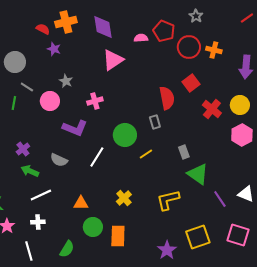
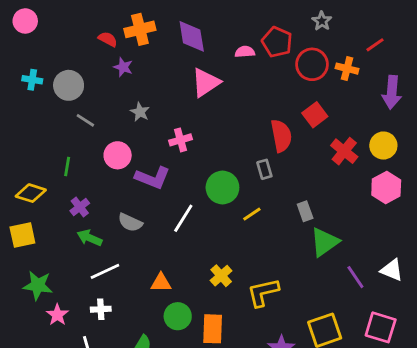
red line: (247, 18) -> (375, 45), moved
pink circle: (50, 101) -> (118, 155), moved
green line: (14, 103) -> (67, 167), moved
green triangle: (198, 174) -> (325, 242), turned 50
yellow L-shape: (168, 200) -> (263, 292), moved

